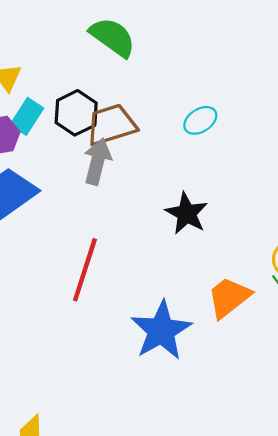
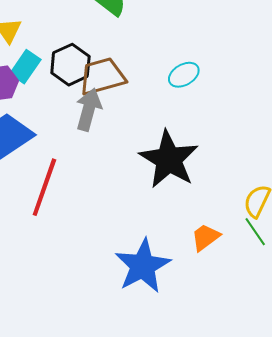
black star: (187, 213) -> (169, 159), size x1.5
red line: (85, 270) -> (44, 187), moved
orange trapezoid: (229, 297) -> (205, 237), size x0.7

